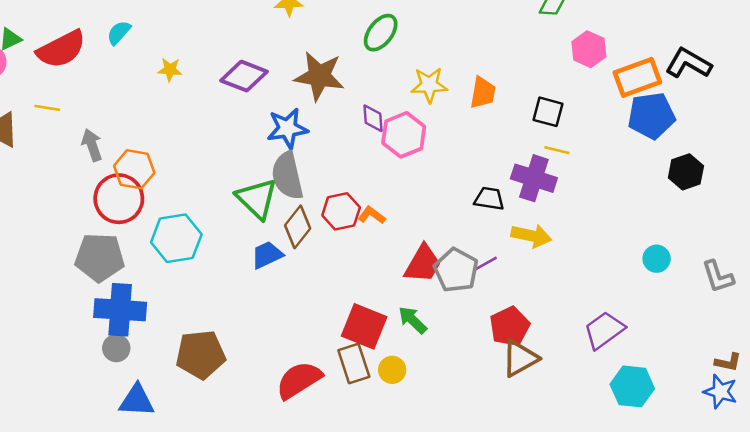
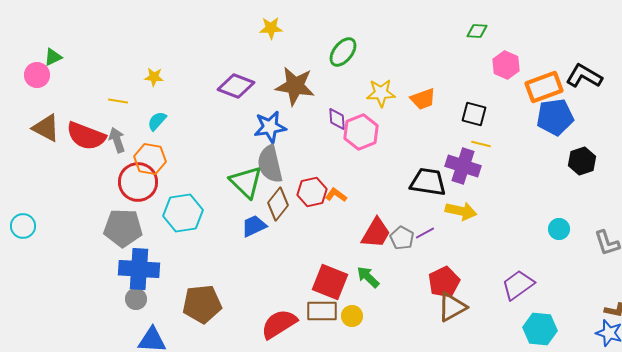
cyan semicircle: (119, 33) -> (157, 121), moved
red semicircle: (61, 49) -> (86, 136), moved, turned 48
yellow star: (170, 70) -> (154, 77), moved
orange trapezoid: (483, 93) -> (423, 99), turned 60
yellow line: (47, 108) -> (118, 101), moved
black trapezoid: (489, 199) -> (428, 182), size x1.5
gray pentagon: (456, 270) -> (402, 238), size x0.7
brown rectangle: (354, 363) -> (322, 311), turned -72

